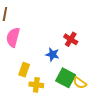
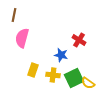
green square: (66, 78) -> (74, 78), turned 36
yellow cross: (36, 85) -> (53, 75), moved

